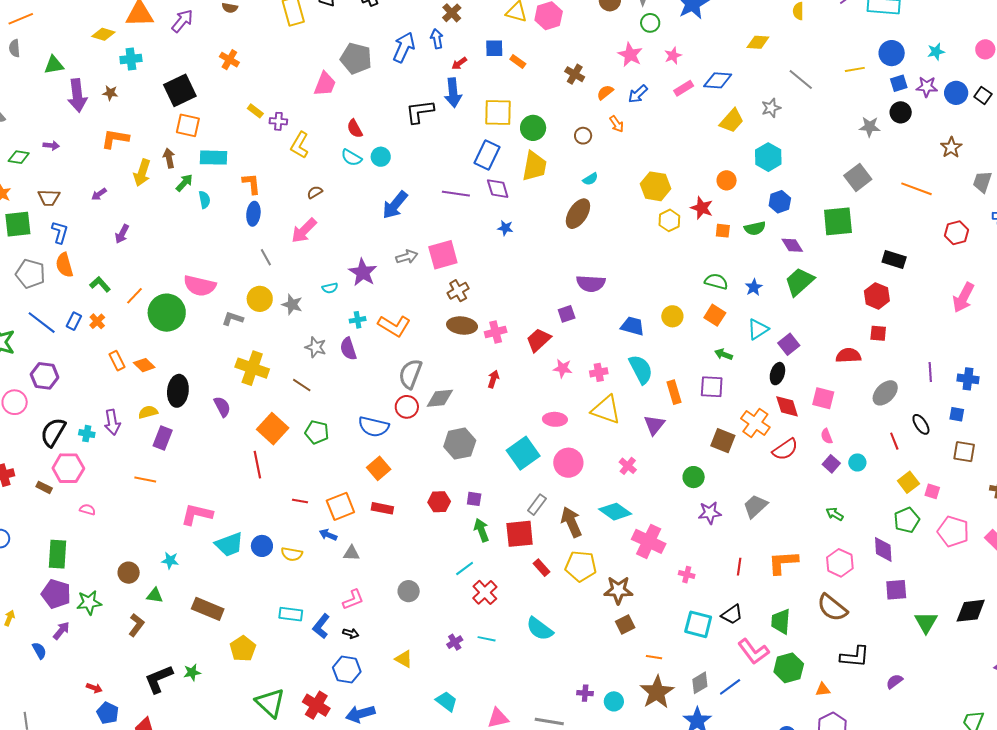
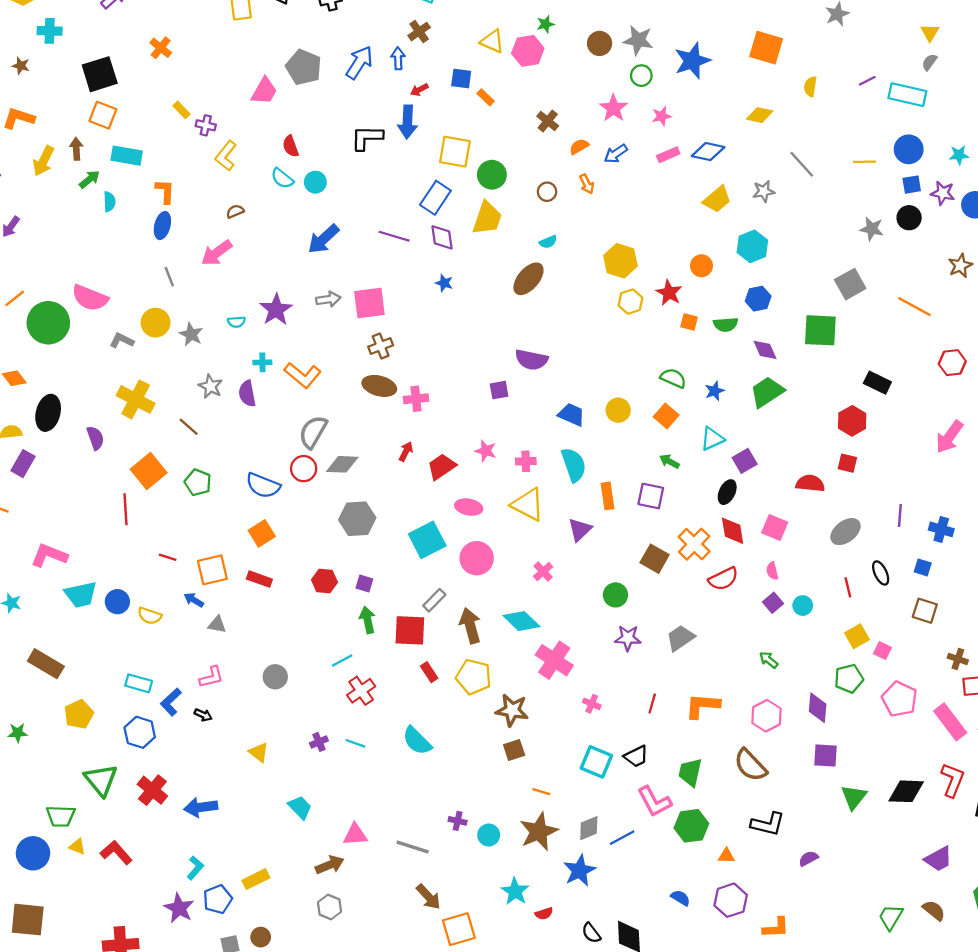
red trapezoid: (538, 340) -> (442, 467), moved
blue hexagon: (347, 670) -> (140, 732), moved

